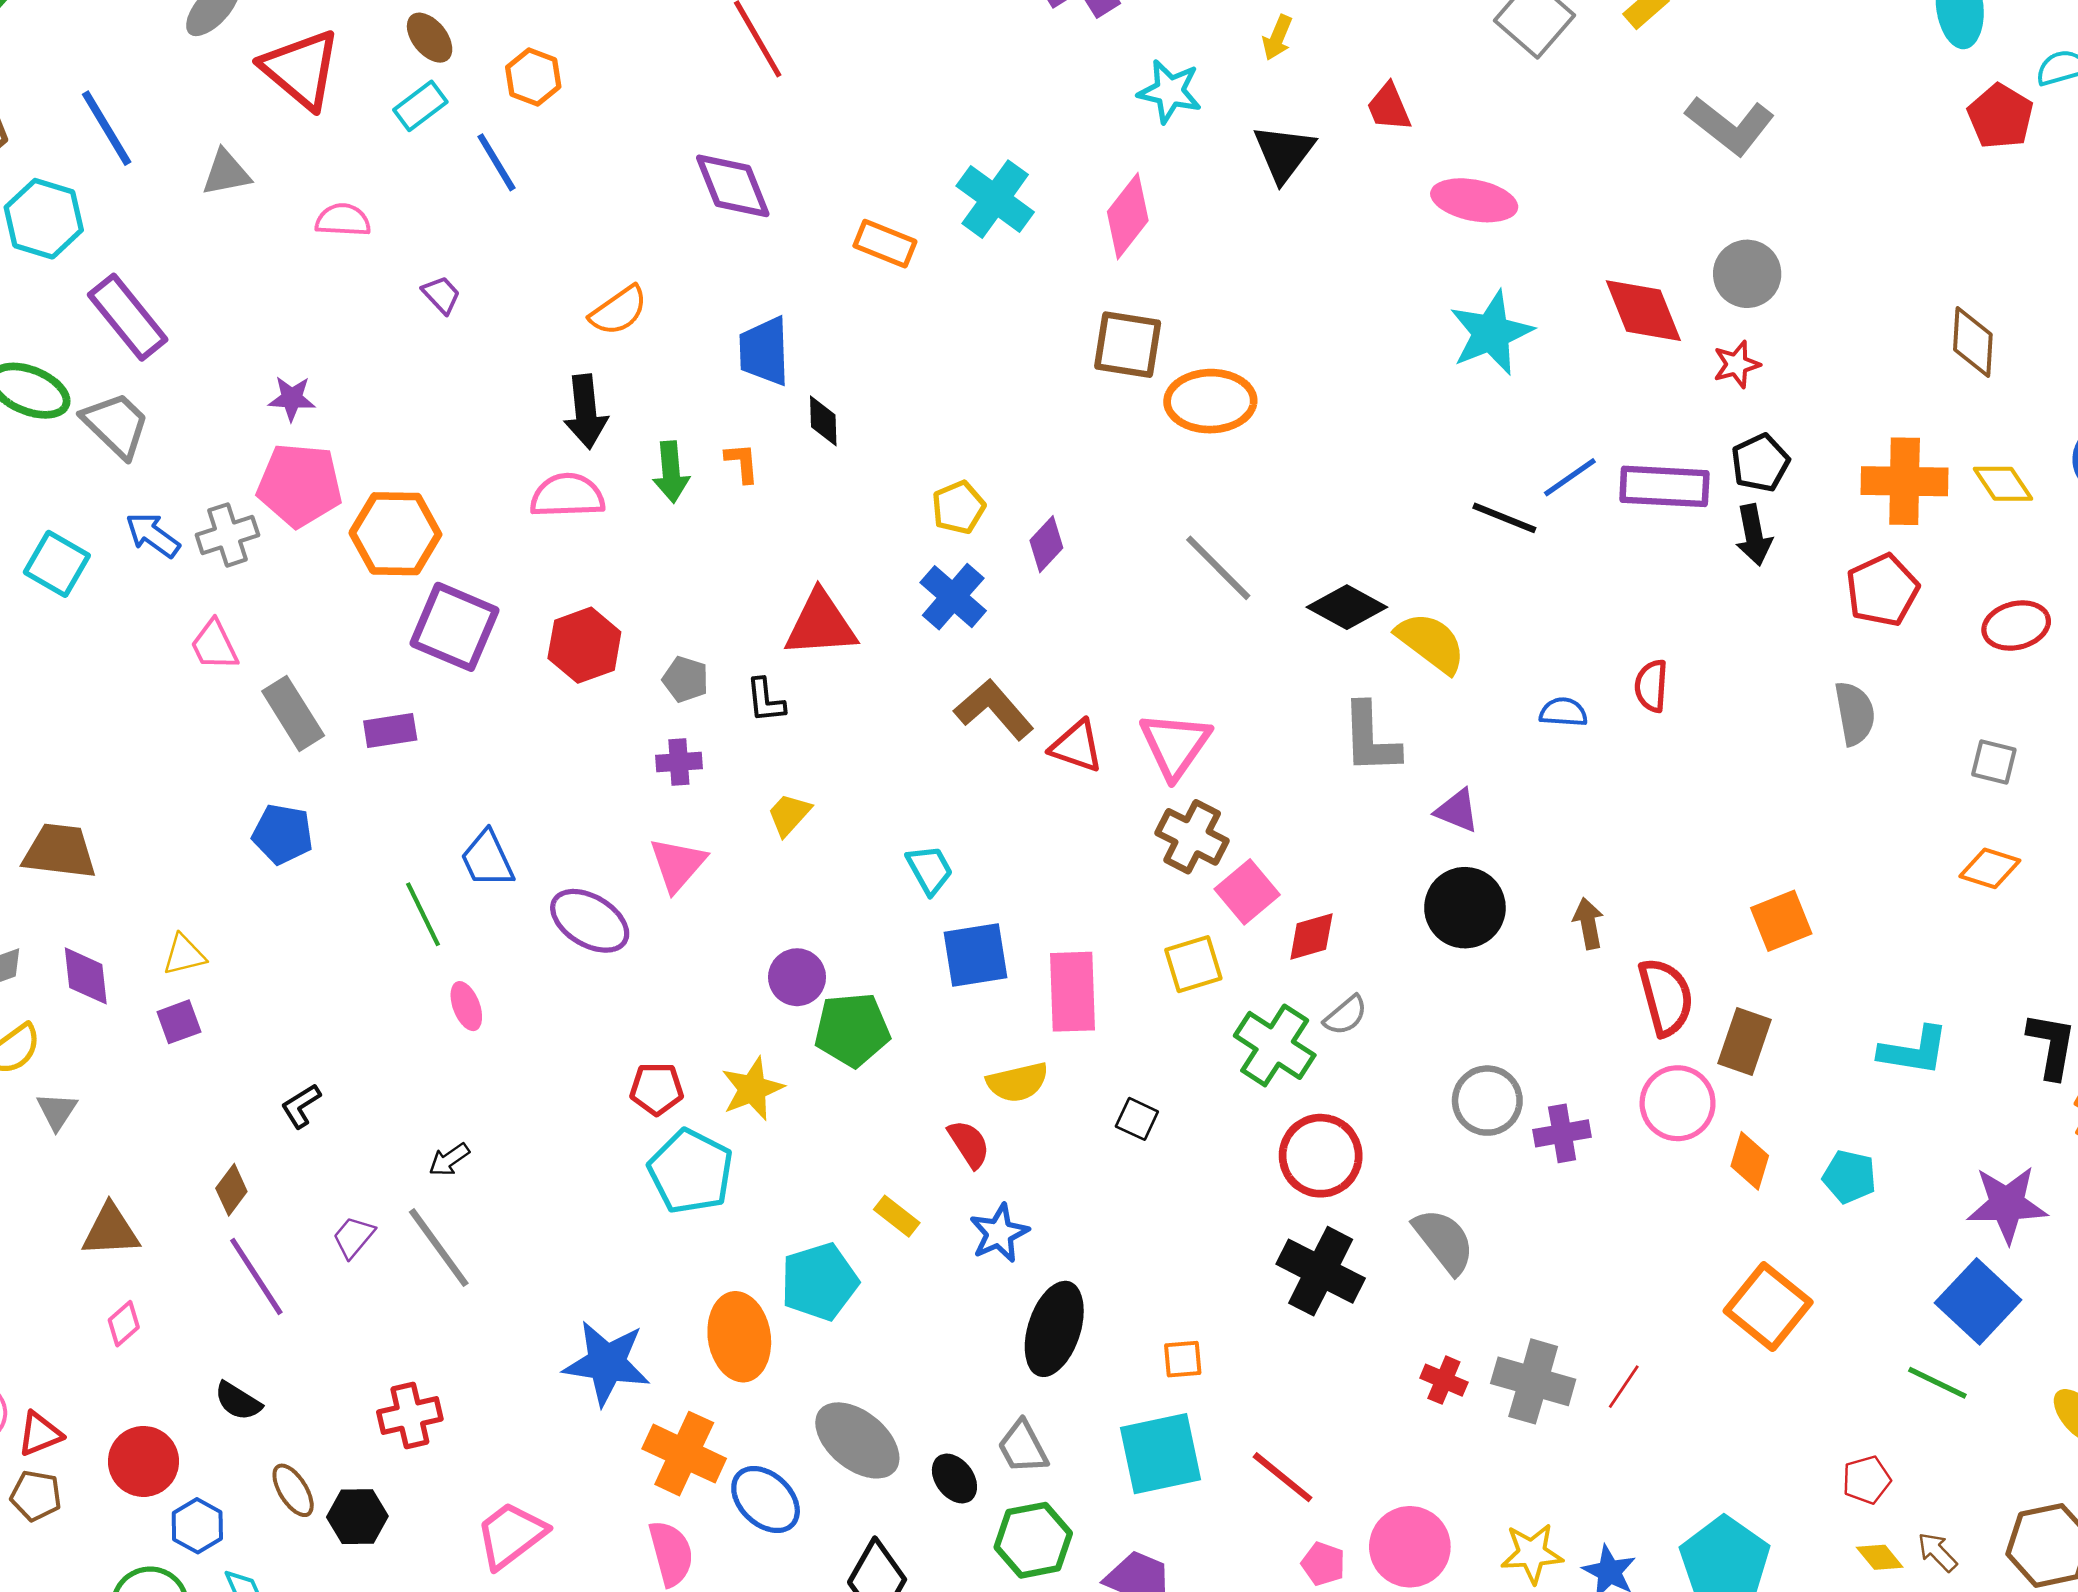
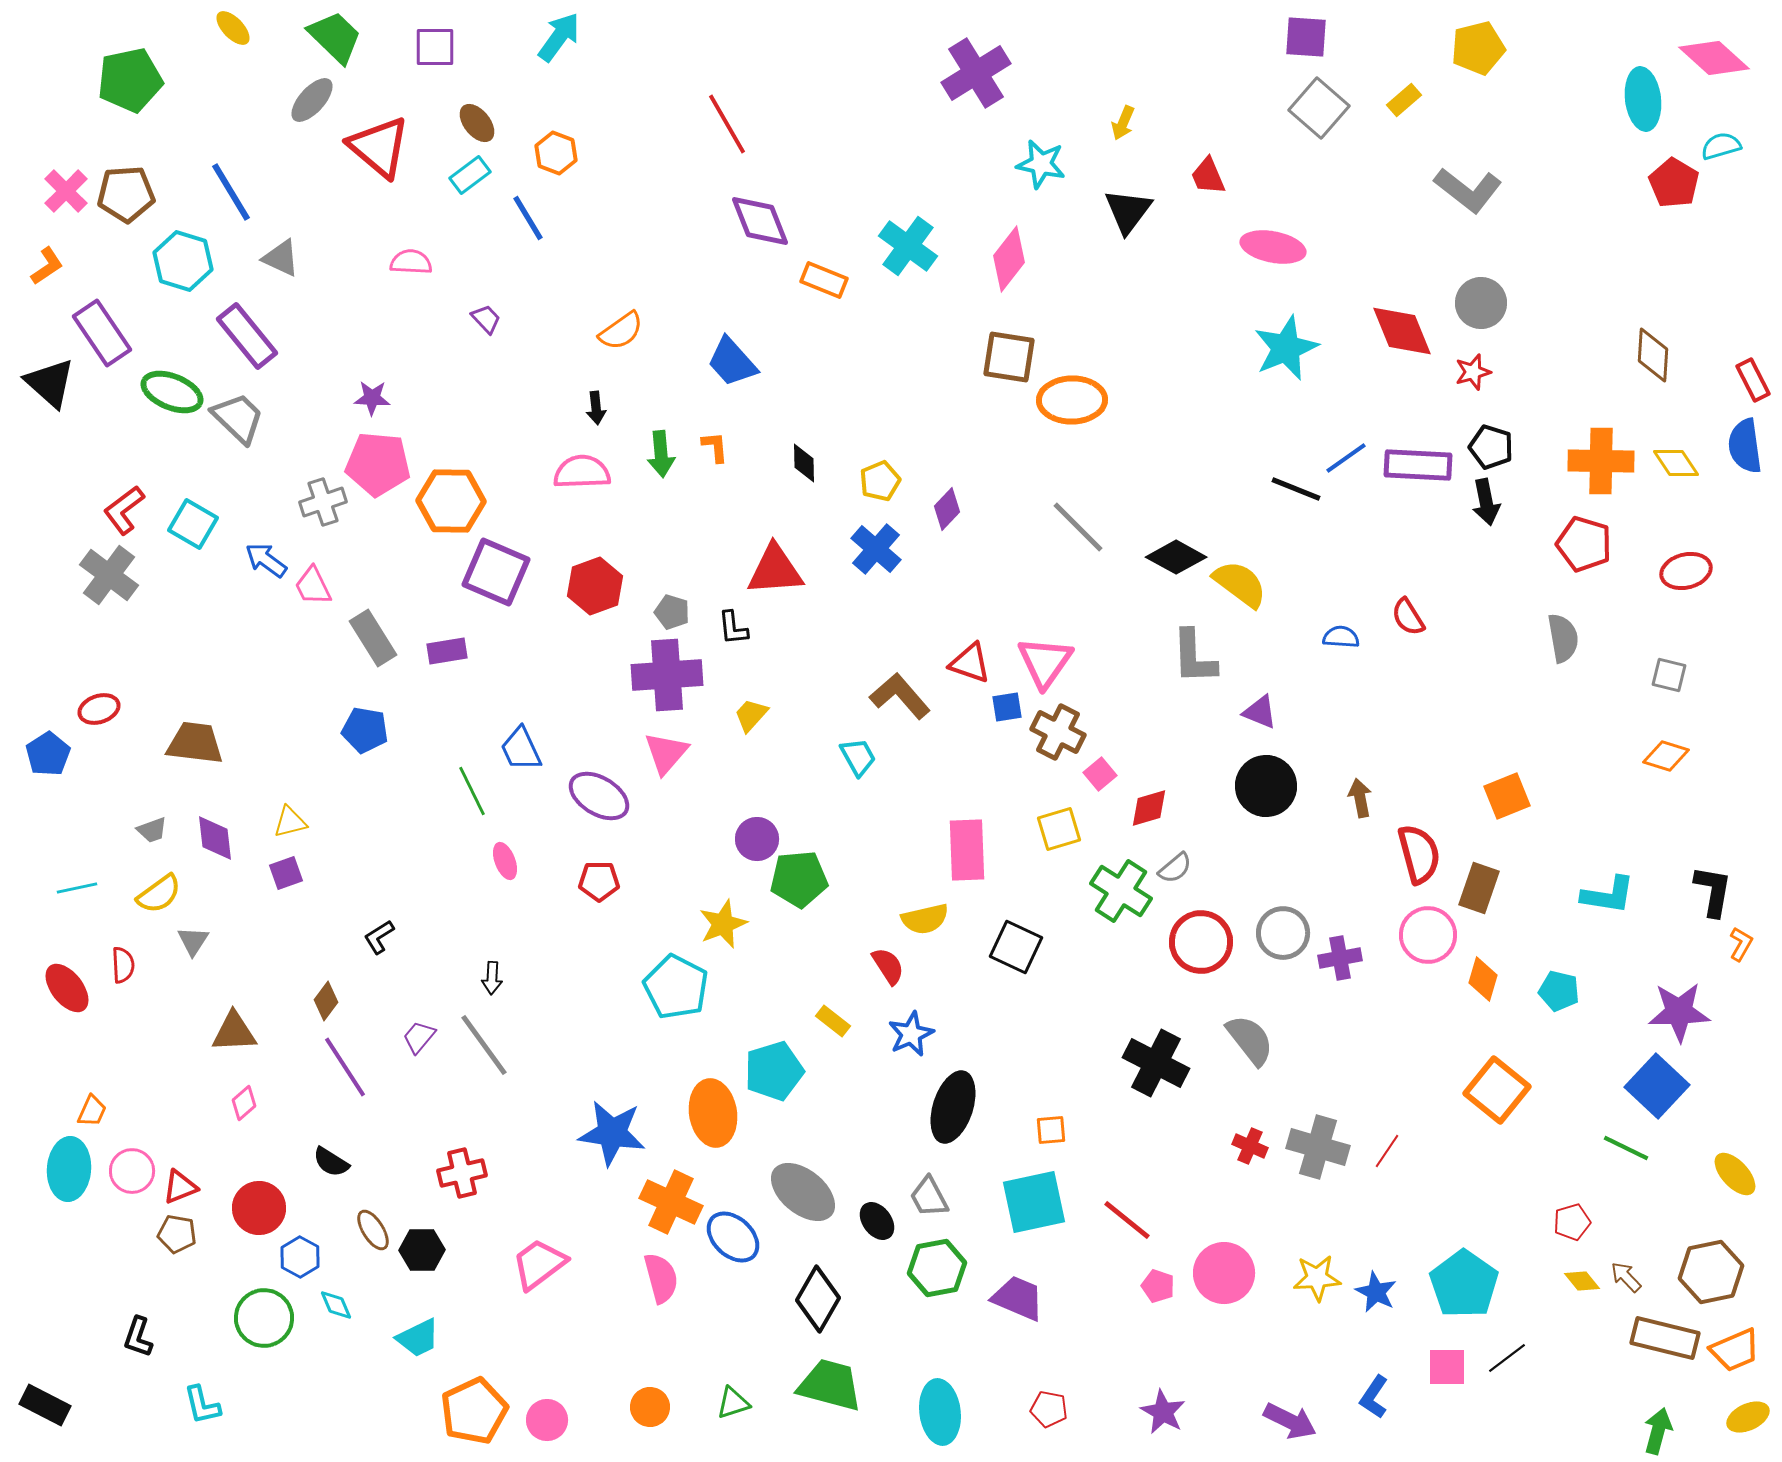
gray triangle: (226, 173) -> (281, 258), moved, turned 36
purple diamond: (733, 186) -> (760, 221), moved
blue trapezoid: (764, 351) -> (732, 362), turned -40
black arrow: (586, 412) -> (596, 408), size x0.6
black diamond: (823, 421) -> (804, 463), moved
black pentagon: (1760, 463) -> (1491, 447), turned -30
blue arrow: (153, 535) -> (266, 560), moved
red pentagon: (1882, 590) -> (1584, 544), turned -30
red semicircle: (1651, 686) -> (1408, 617), turned -36
brown L-shape: (994, 710) -> (900, 696), moved
purple cross: (679, 762) -> (667, 675), size x2.0
pink square: (1247, 892) -> (1100, 774), size x0.7
blue square: (975, 955) -> (1007, 707), moved, size x0.6
red pentagon: (657, 1089) -> (599, 881), moved
black square: (1137, 1119) -> (1016, 947), size x1.6
red circle: (1321, 1156) -> (1201, 942), moved
black arrow: (449, 1160) -> (492, 978), turned -52

